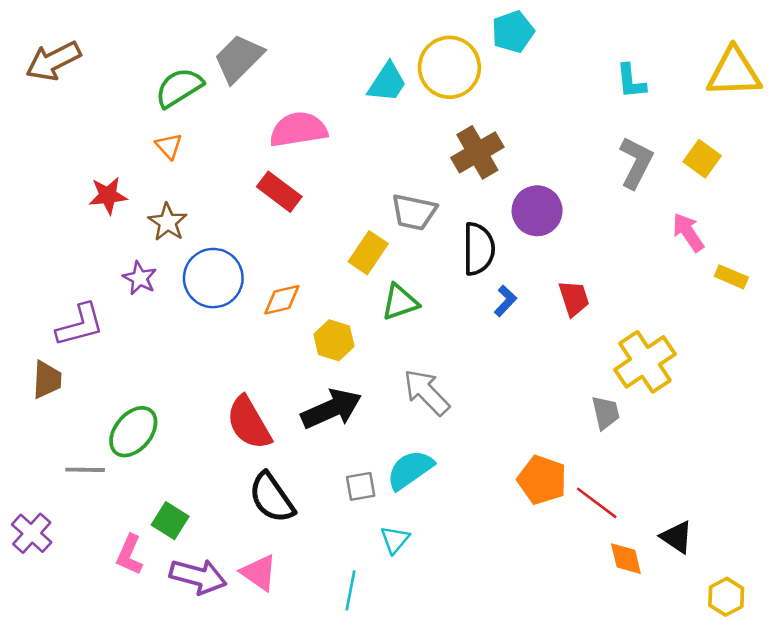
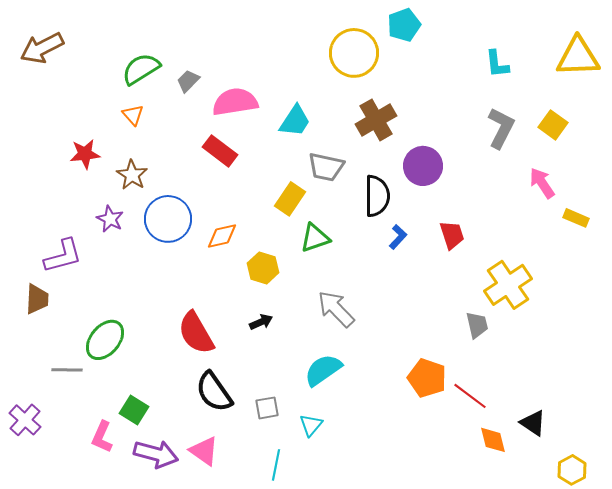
gray trapezoid: (239, 58) -> (188, 81), moved, size x0.6
cyan trapezoid: (387, 83) -> (295, 121), moved
black arrow: (331, 409) -> (261, 322), size x0.5
gray square: (361, 486) -> (267, 408), moved

